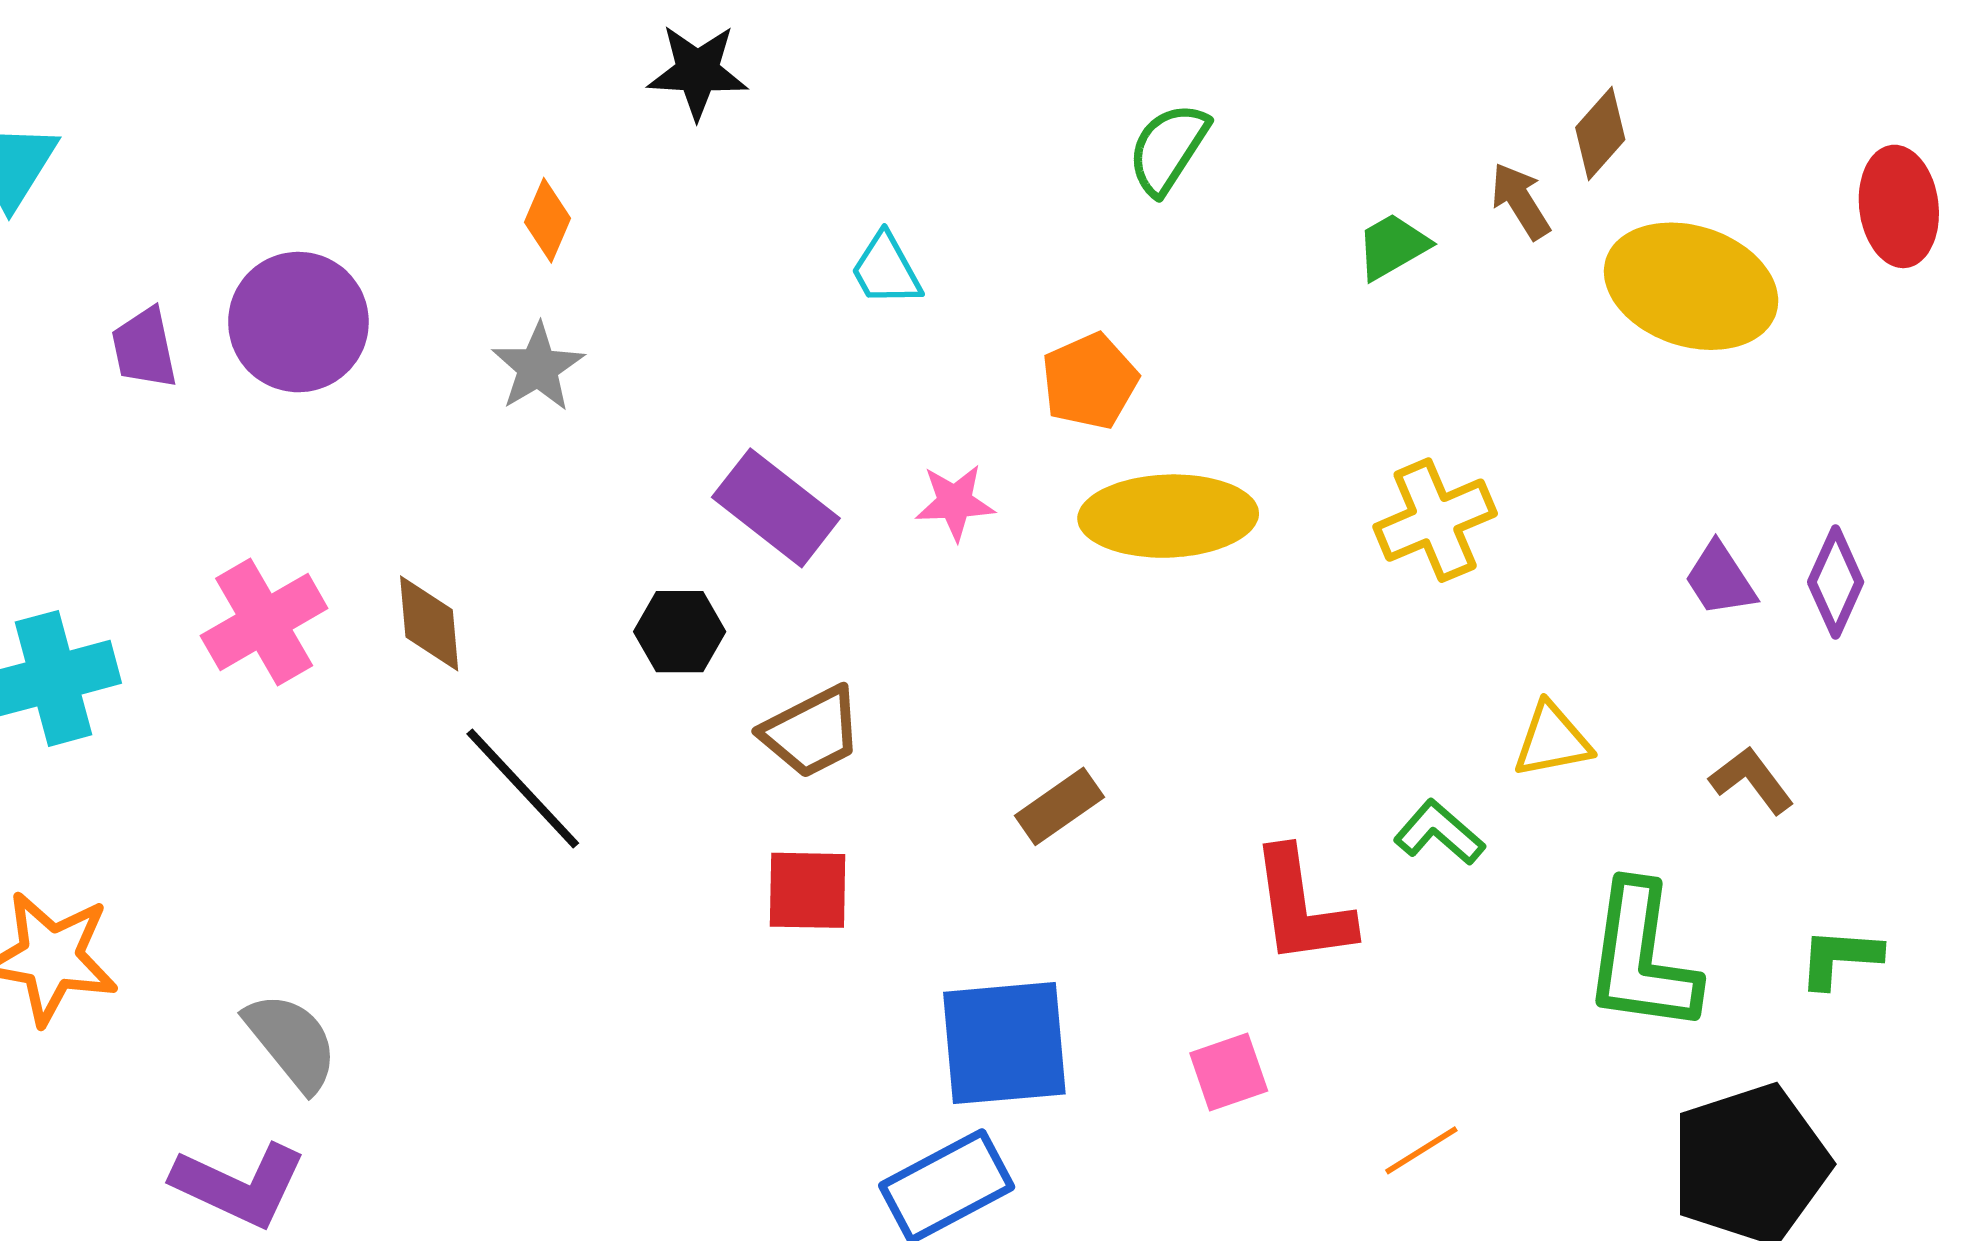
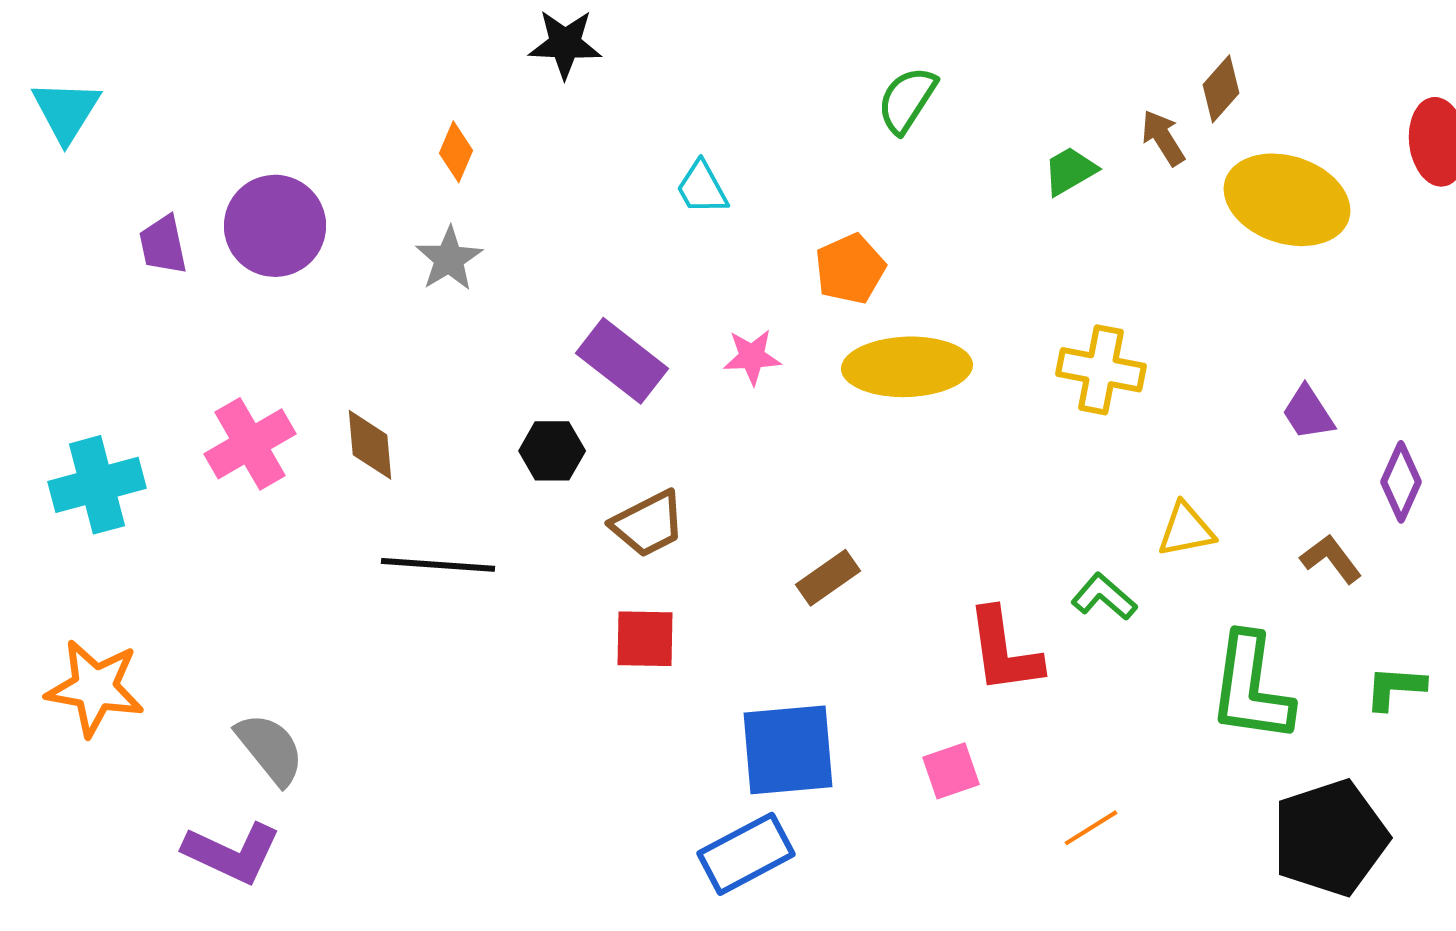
yellow cross: (1435, 520) -> (1101, 370), turned 34
purple diamond: (1836, 582) -> (1401, 482), moved
black line: (523, 789) -> (438, 565), turned -43

